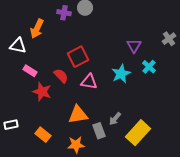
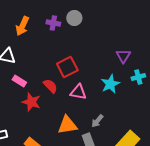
orange arrow: (37, 29) -> (22, 26), moved
cyan cross: (149, 67) -> (138, 77), turned 32
gray arrow: (115, 119) -> (97, 121), moved

